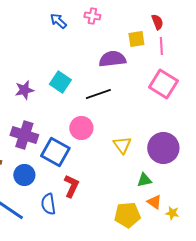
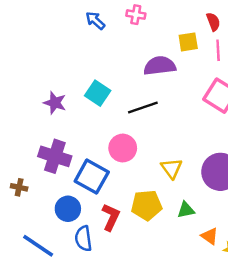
purple star: (24, 90) -> (55, 103), turned 30
blue circle: (24, 175) -> (68, 209), moved
green triangle: (144, 180) -> (186, 210), moved
yellow pentagon: (127, 215) -> (147, 205), moved

